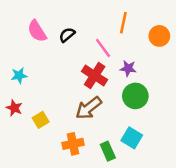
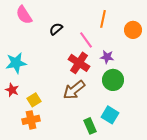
pink semicircle: (37, 31) -> (24, 15), moved
cyan star: (19, 76) -> (16, 63), size x1.5
orange cross: (73, 144) -> (31, 120), moved

